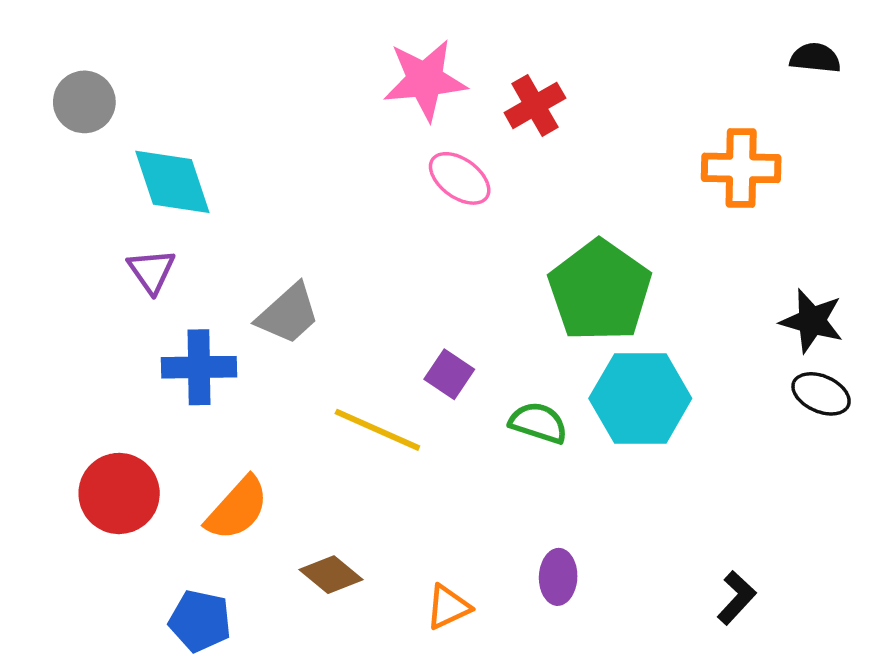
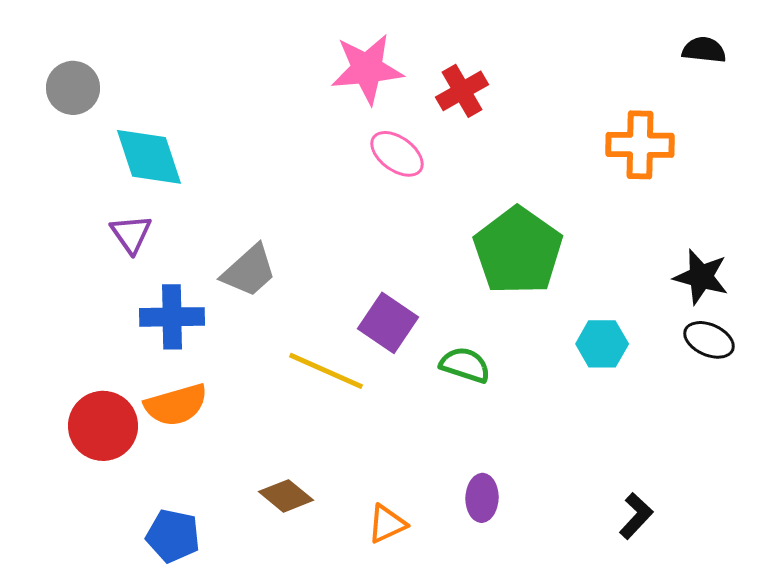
purple square: (449, 374) -> (388, 323), size x1.4
cyan hexagon: (640, 398) -> (602, 344), moved, size x0.6
orange semicircle: (237, 509) -> (176, 405), moved, turned 32

